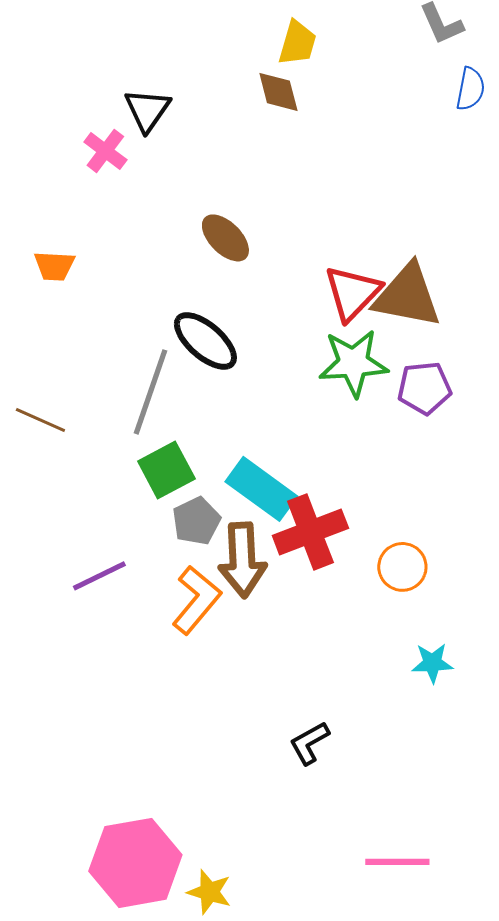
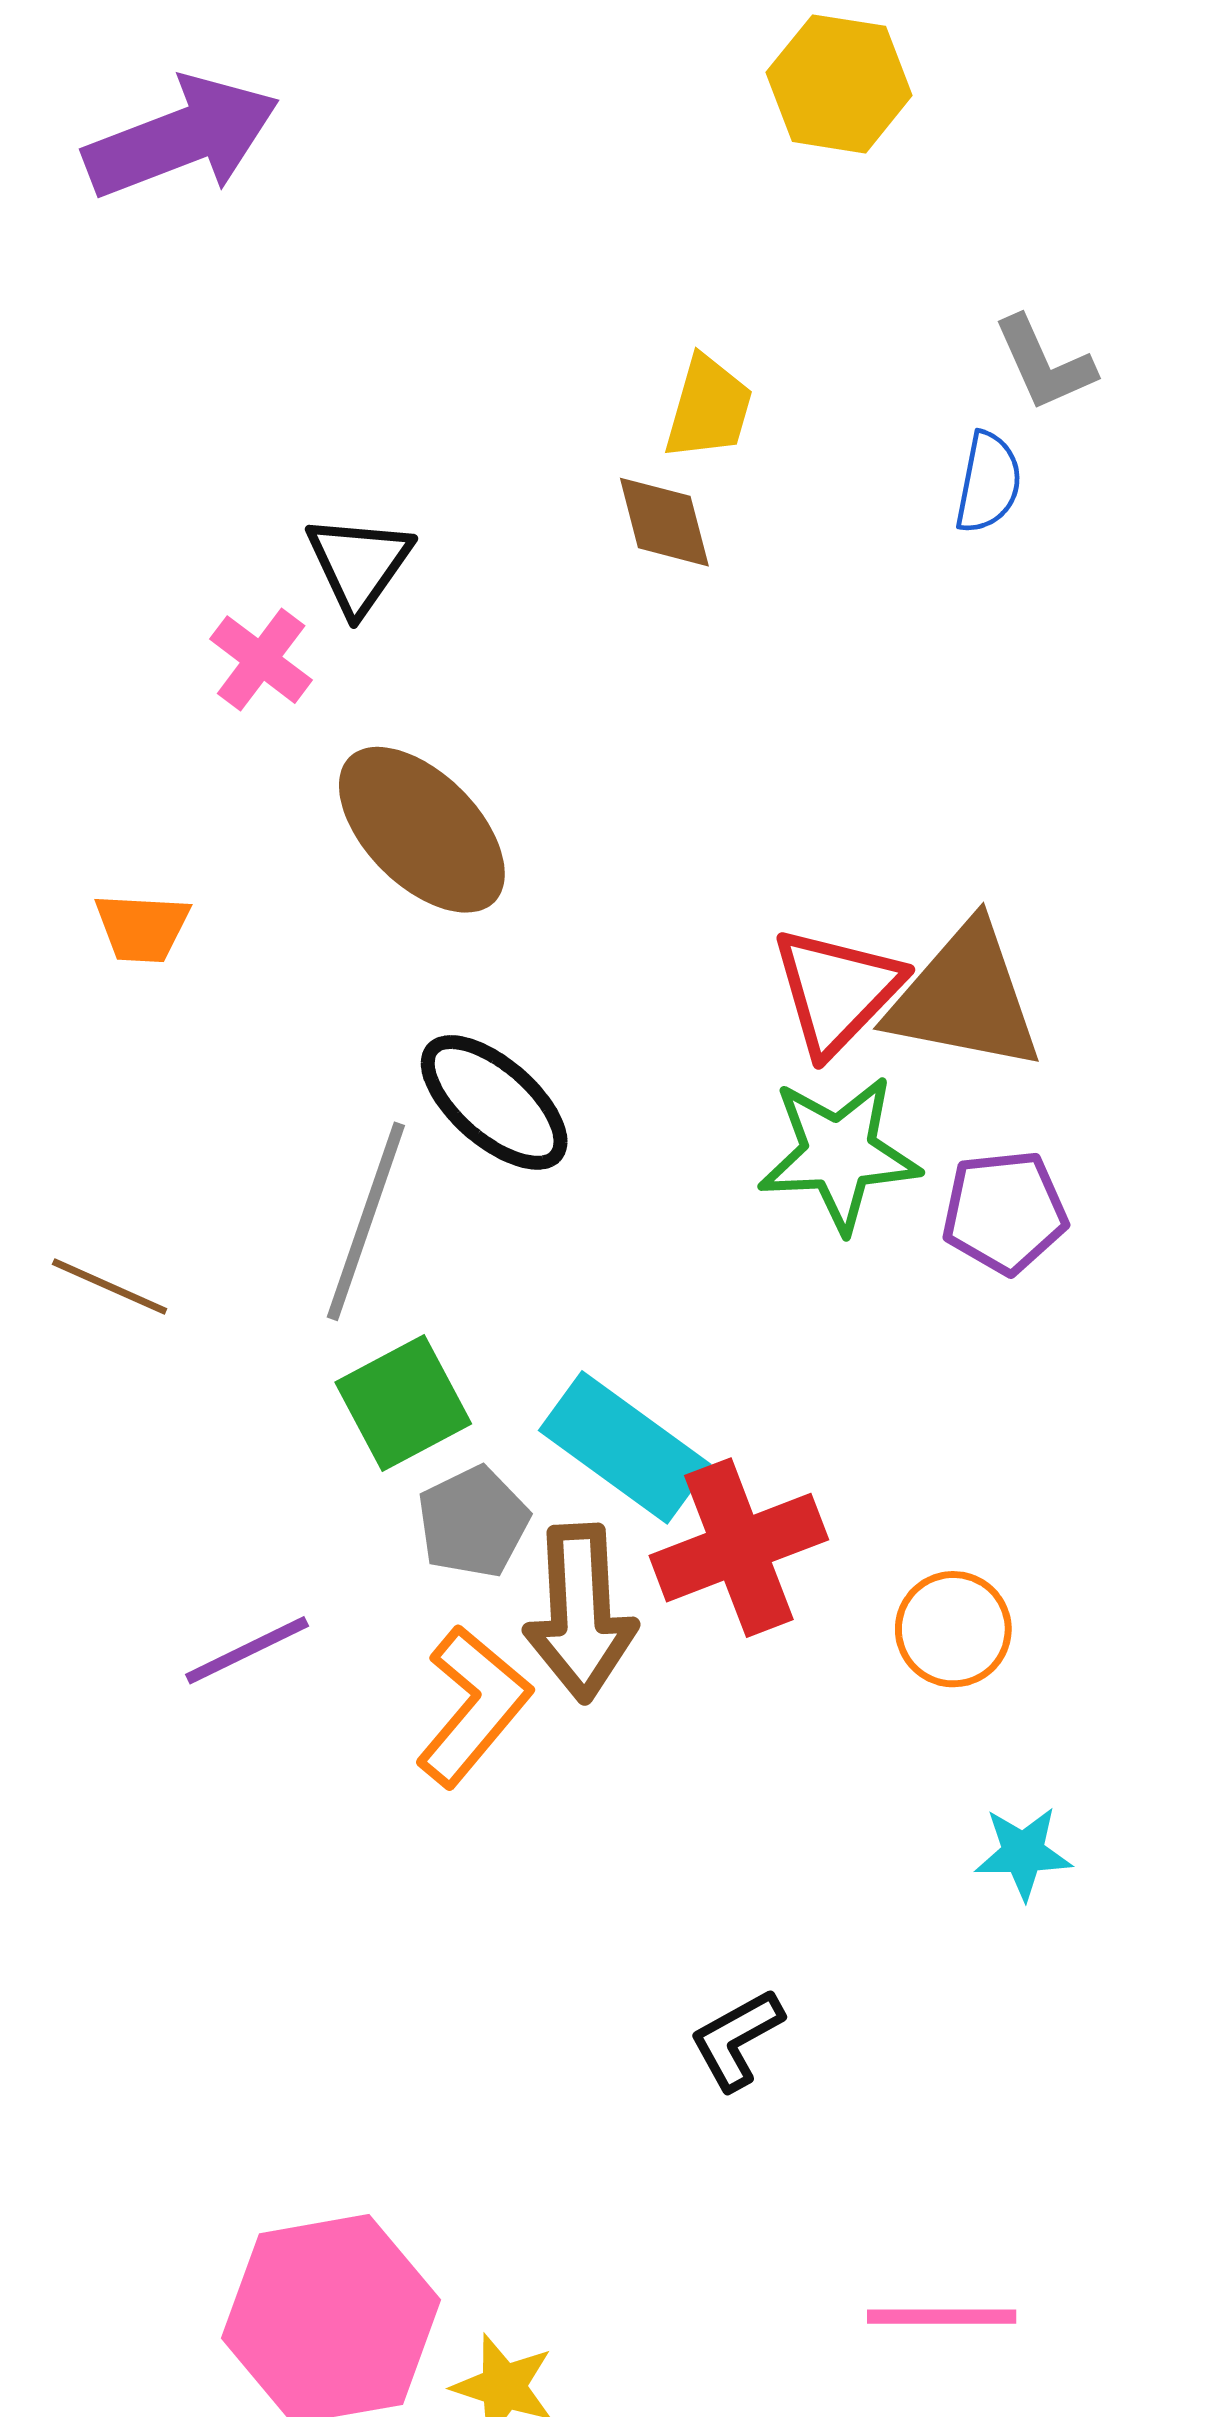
blue semicircle: (470, 89) -> (988, 482), moved
brown ellipse: (225, 238) -> (422, 830), moved, size x1.5

